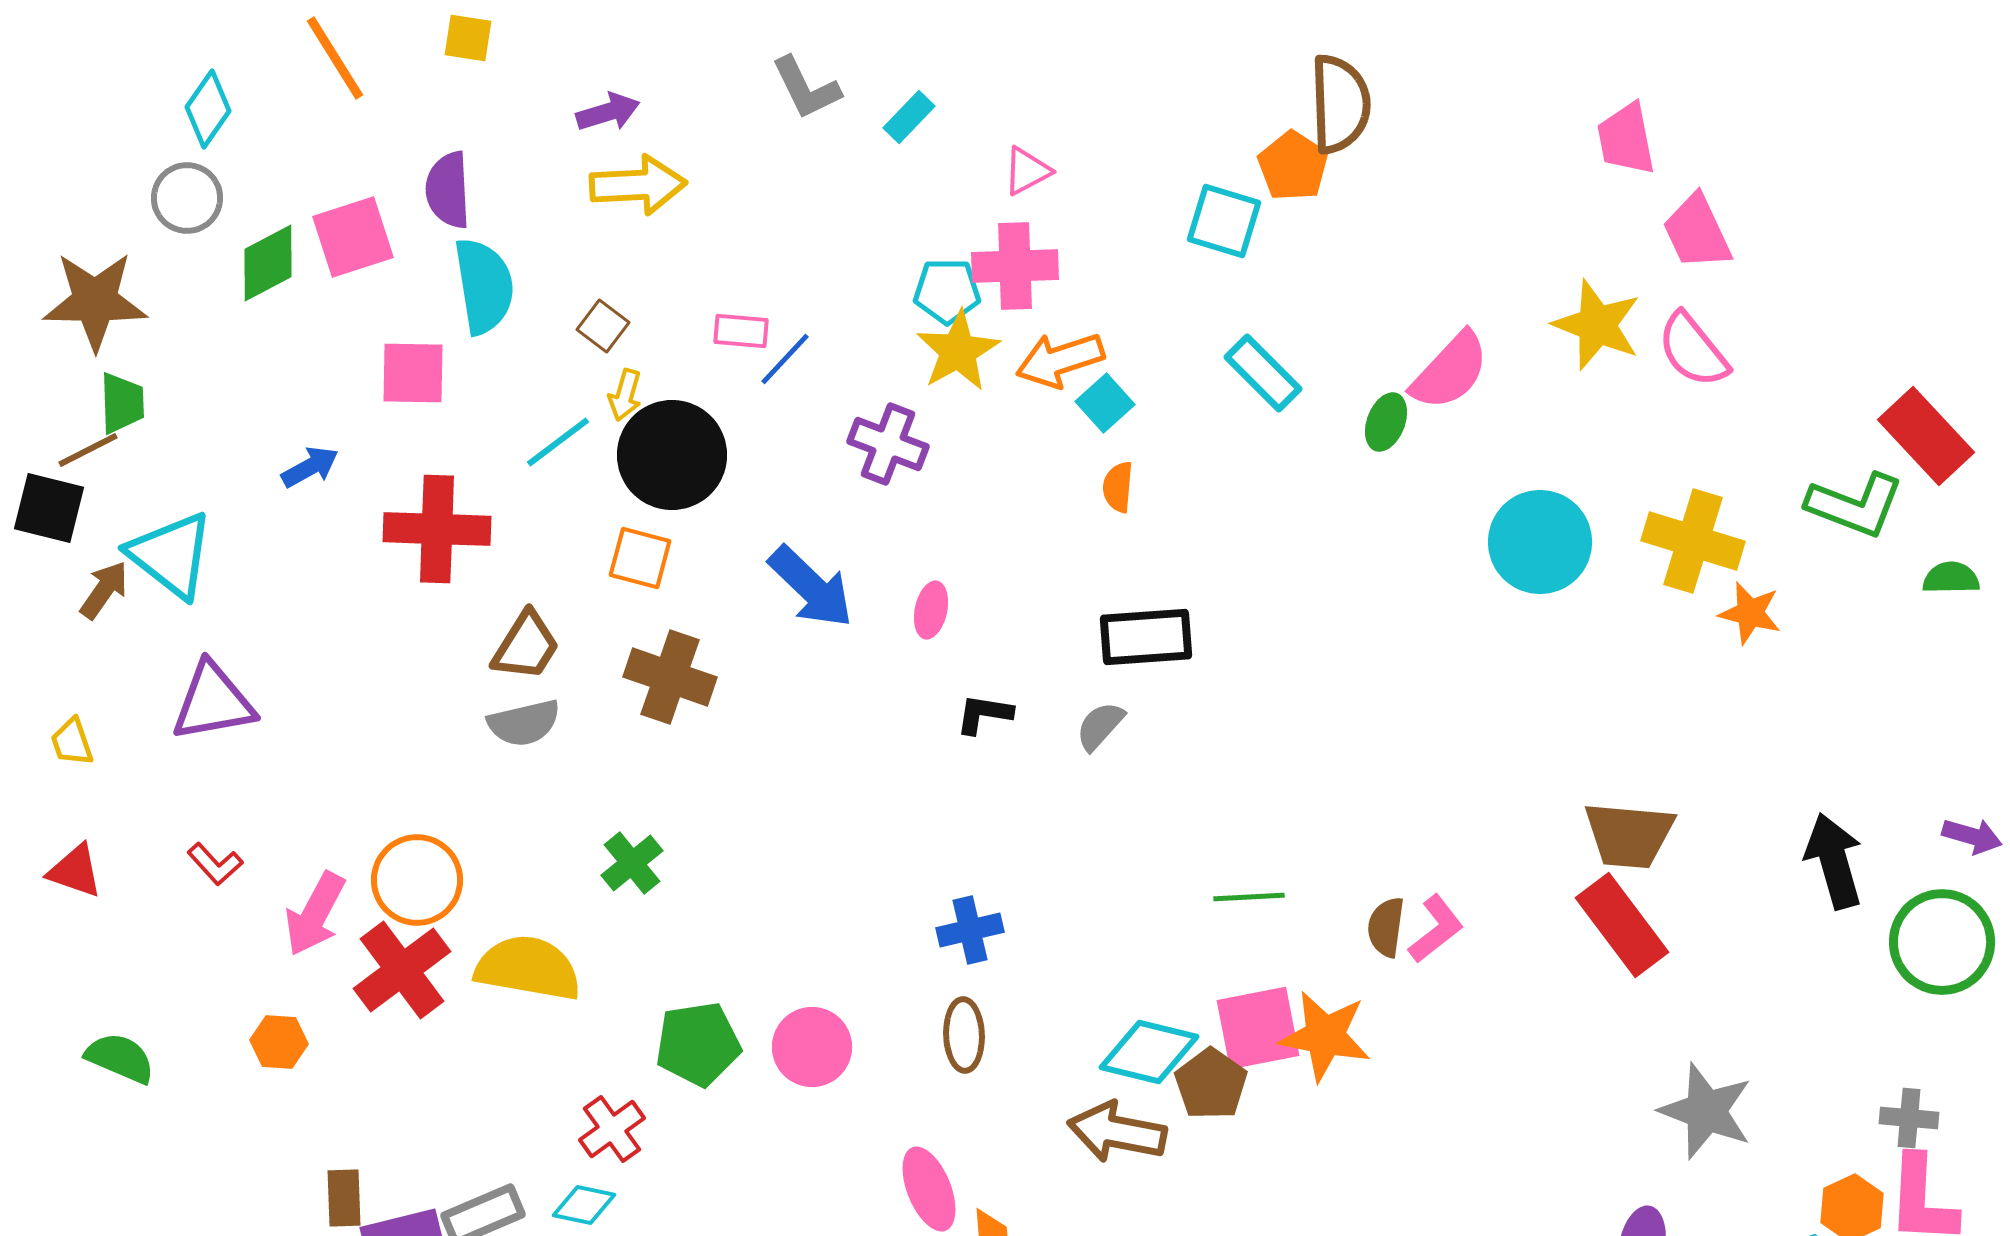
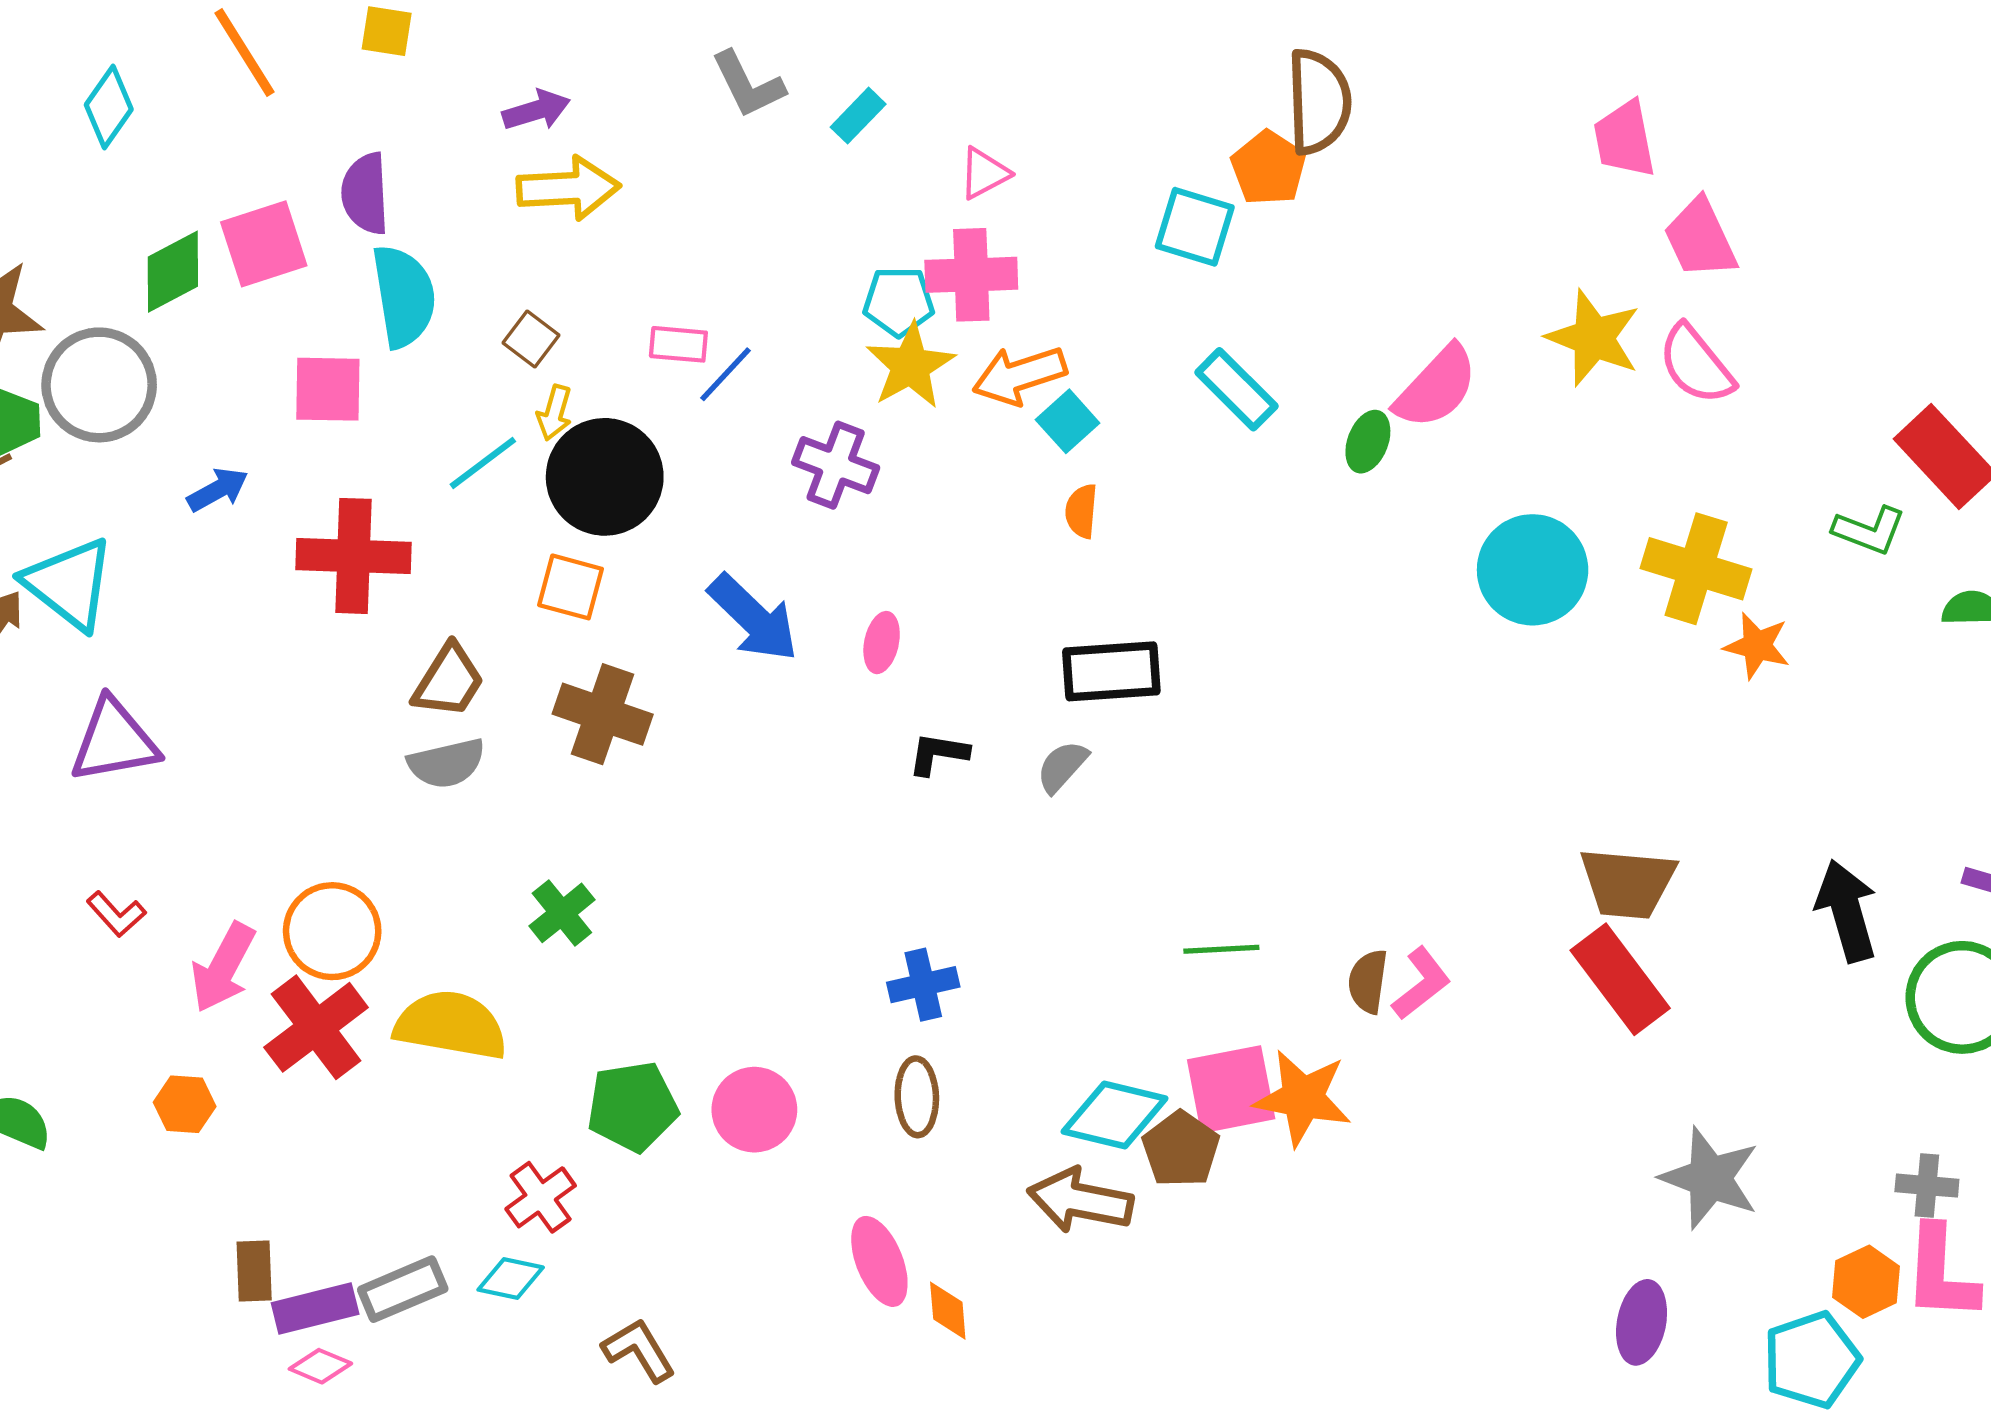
gray circle: (187, 198) -> (99, 385), moved, size x1.5
green L-shape: (1855, 505) -> (1869, 530), size x0.7

